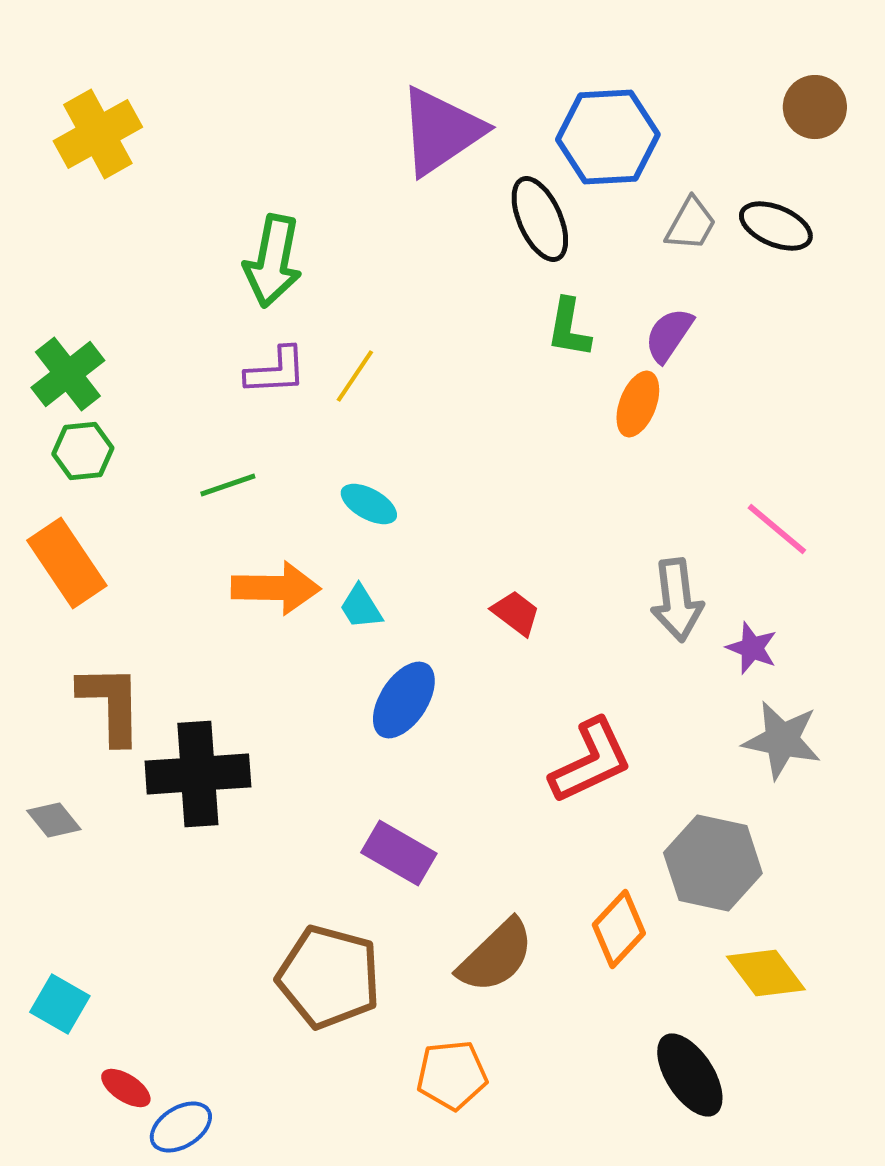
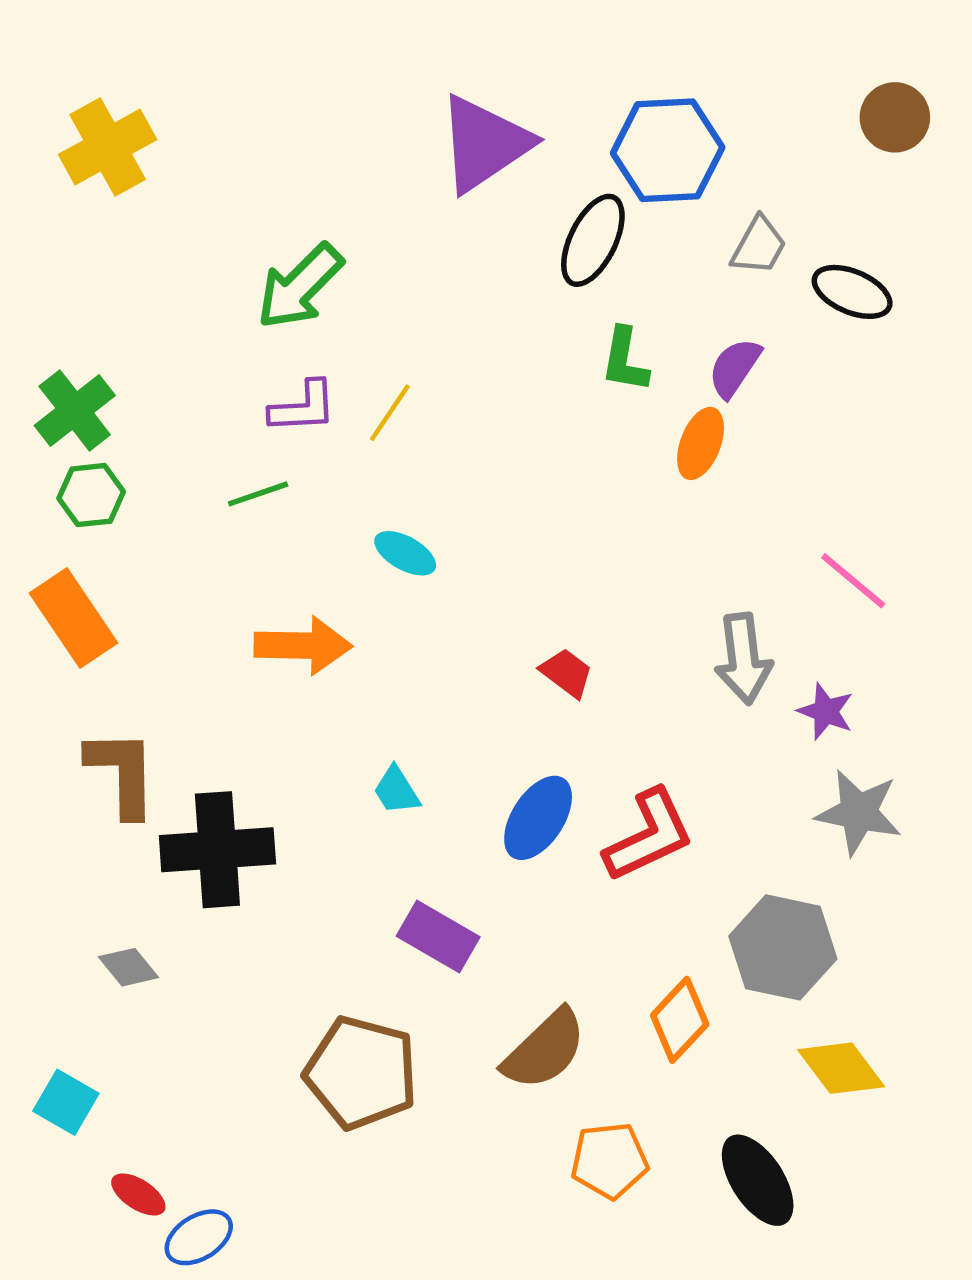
black ellipse: (540, 219) -> (593, 240), turned 50
black ellipse: (776, 226) -> (852, 292), moved
green arrow: (273, 261) -> (300, 286), turned 34
green line: (228, 485) -> (258, 494), moved
cyan trapezoid: (361, 607) -> (396, 790), moved
blue ellipse: (404, 700) -> (538, 818), moved
gray diamond: (54, 820) -> (128, 967), moved
orange pentagon: (452, 1075) -> (609, 1160), moved

